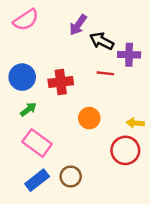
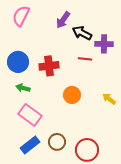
pink semicircle: (26, 20) -> (21, 16), turned 150
green arrow: (28, 109) -> (23, 88), turned -128
yellow arrow: (135, 123) -> (109, 99), turned 32
red circle: (125, 150) -> (87, 150), moved

